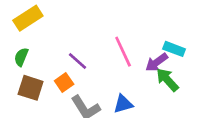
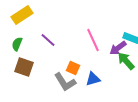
purple line: (78, 61) -> (48, 40), moved
orange square: (64, 82) -> (73, 68), moved, turned -32

